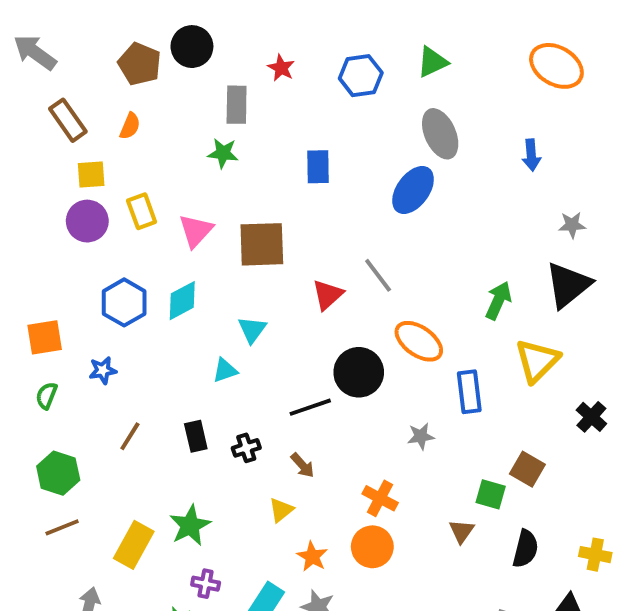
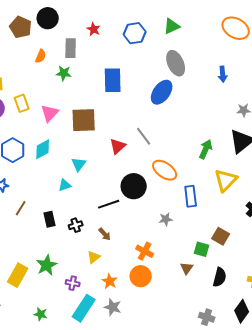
orange semicircle: (130, 126) -> (41, 56), moved
blue rectangle: (318, 167) -> (113, 80), size x1.4
brown line: (130, 436) -> (21, 208), moved
purple cross: (206, 584) -> (73, 283), moved

